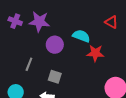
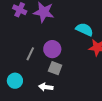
purple circle: (55, 45) -> (52, 49), moved

